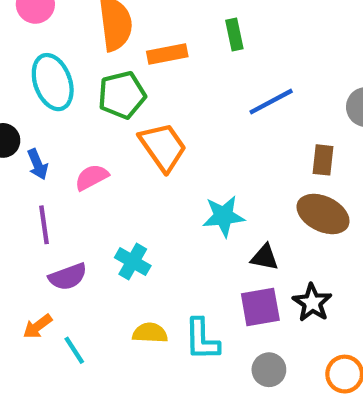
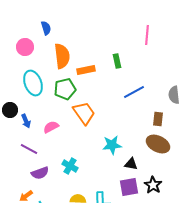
purple line: (44, 225) -> (29, 149), turned -54

